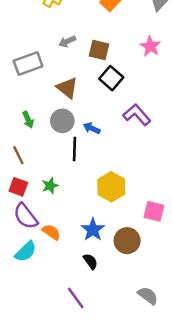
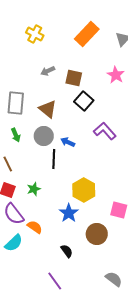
gray rectangle: (28, 63) -> (16, 103), moved, turned -65
blue star: (93, 230) -> (69, 213), moved

